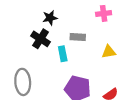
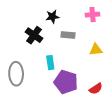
black star: (50, 18) -> (52, 17), moved
cyan rectangle: (63, 54) -> (50, 63), moved

